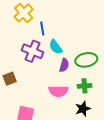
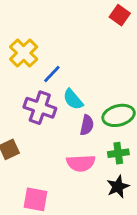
blue line: (42, 29) -> (52, 74), turned 56

